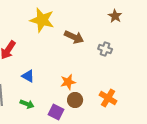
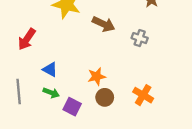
green arrow: (27, 104) -> (51, 93), moved
purple square: (56, 112) -> (72, 107), moved

